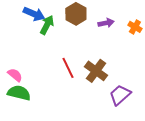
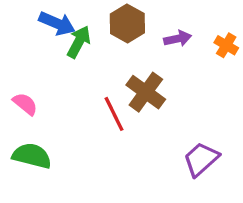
brown cross: (96, 71) -> (146, 92), moved
pink semicircle: (15, 75) -> (25, 104), moved

